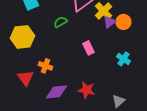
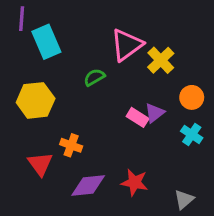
purple triangle: (109, 22) -> (155, 113), moved
orange circle: (123, 22) -> (192, 97), moved
pink rectangle: (88, 48) -> (138, 117), turned -32

